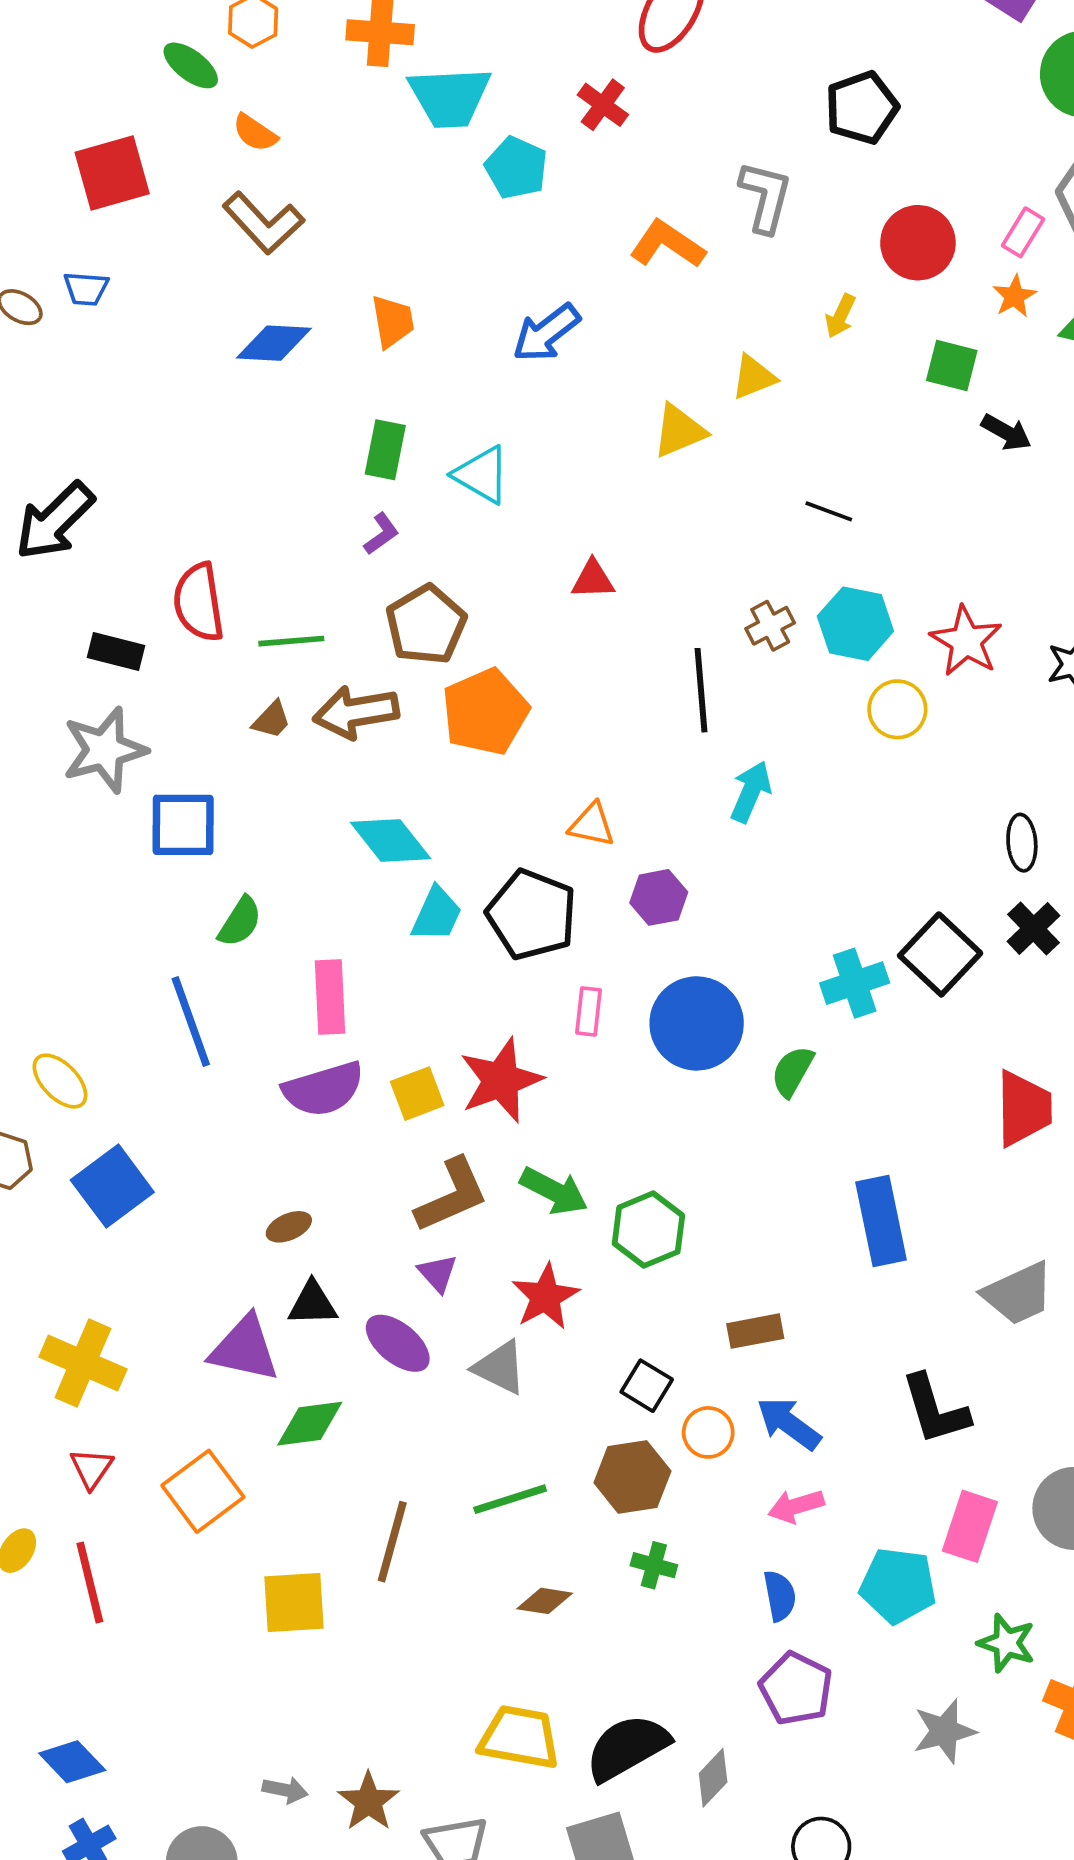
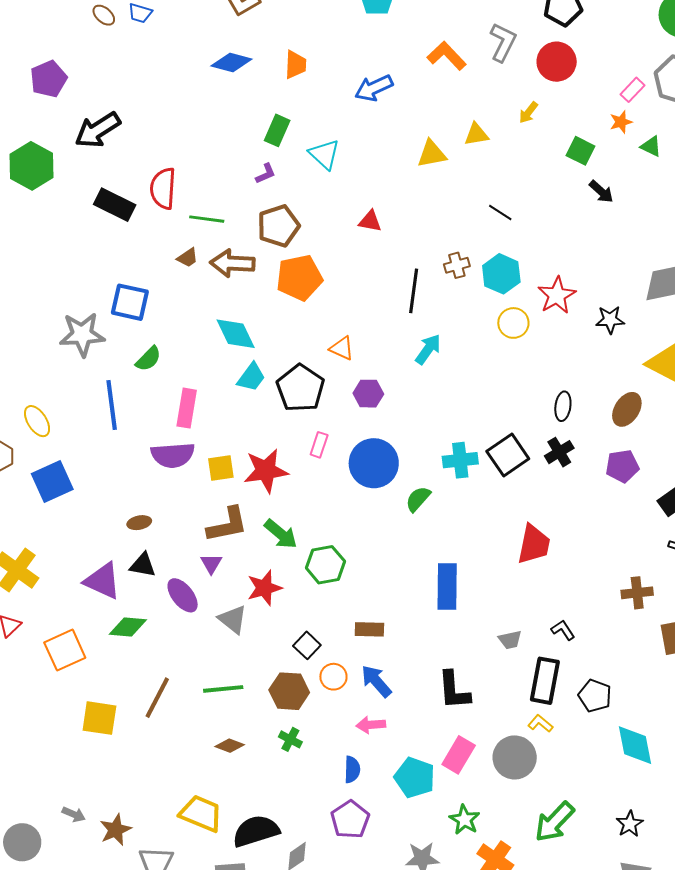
red circle: (918, 243) -> (557, 62), moved
black rectangle: (116, 651) -> (115, 205), size x1.4
gray star: (105, 750) -> (82, 334), moved
gray trapezoid: (1018, 1294) -> (510, 640), size x0.6

